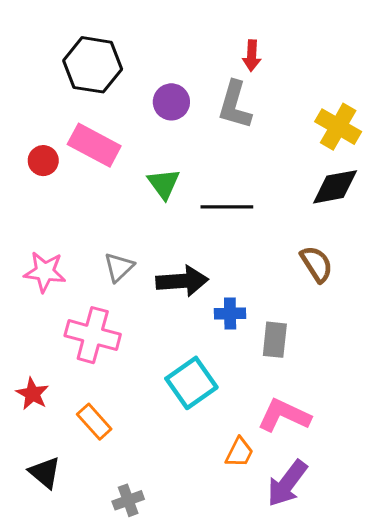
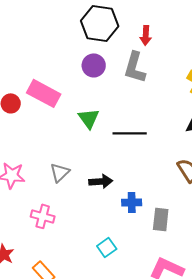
black hexagon: (93, 65) -> (100, 23), moved
black arrow: (182, 281) -> (101, 181), size x0.7
pink cross: (93, 335) -> (43, 216), size x0.7
cyan square: (191, 383) -> (107, 247), size x0.6

